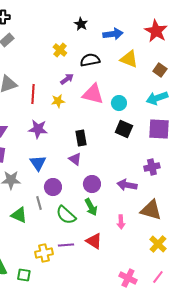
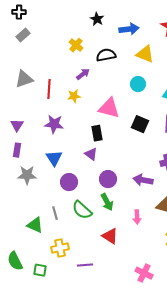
pink triangle: (93, 94) -> (109, 108), moved
cyan circle: (119, 103) -> (138, 84), moved
gray line: (39, 203) -> (55, 213), moved
green triangle: (19, 215) -> (35, 225), moved
purple line: (66, 245) -> (85, 265), moved

